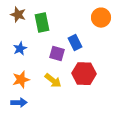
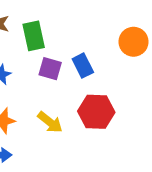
orange circle: (101, 18) -> (134, 42), moved
purple square: (57, 54) -> (50, 69), moved

